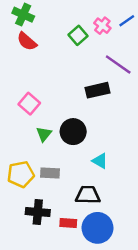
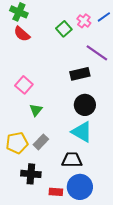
black circle: (73, 132) -> (85, 105), moved
cyan triangle: (100, 161) -> (82, 132), size x1.6
gray rectangle: (50, 173) -> (41, 142), turned -49
red rectangle: (68, 223) -> (56, 192), moved

